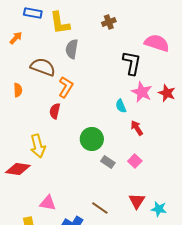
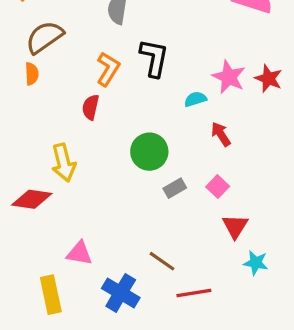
black L-shape: (132, 63) -> (154, 58), moved
brown semicircle: (43, 67) -> (44, 37), moved, turned -55
cyan semicircle: (121, 106) -> (195, 99), turned 96
gray rectangle: (108, 162) -> (175, 188), turned -64
red triangle: (137, 201) -> (235, 226), moved

